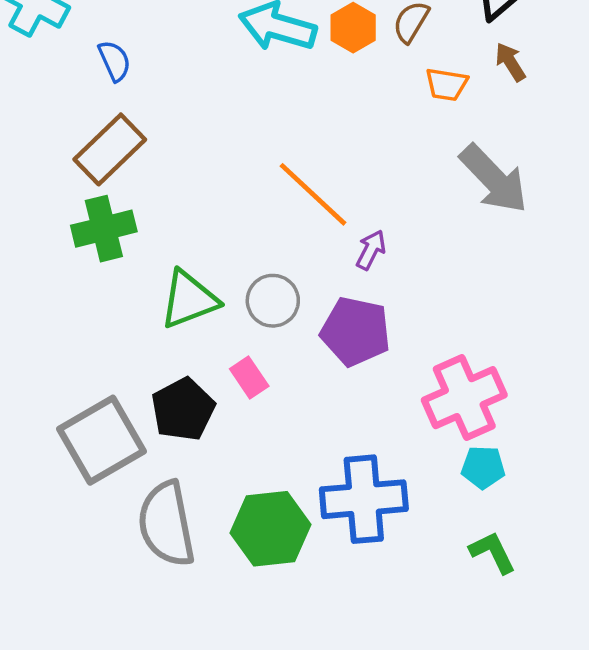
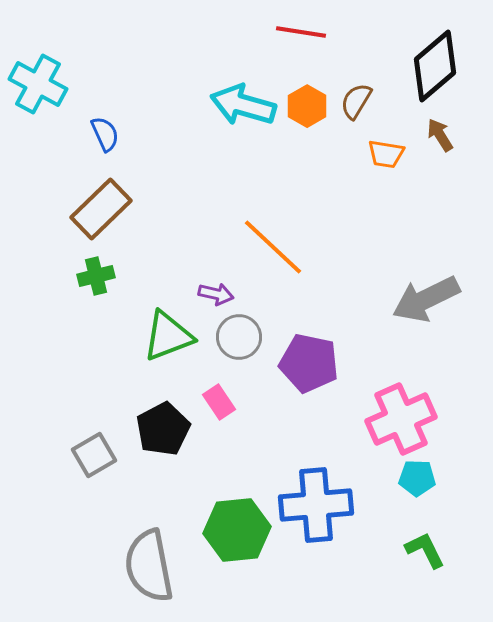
gray arrow: (494, 179) -> (426, 299), moved, turned 108
green cross: (104, 229) -> (96, 276), size x0.7
purple arrow: (371, 250) -> (216, 294), moved, turned 76
gray square: (101, 440) -> (94, 455), size x0.6
gray semicircle: (166, 524) -> (149, 566), moved

